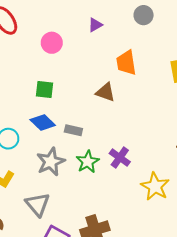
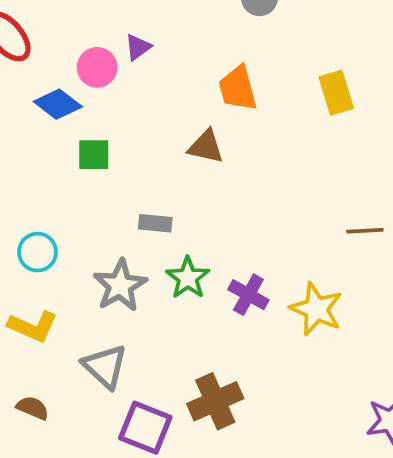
purple triangle: (95, 25) -> (138, 47), moved
blue diamond: (43, 123) -> (58, 104), moved
purple cross: (120, 158) -> (248, 295), moved

